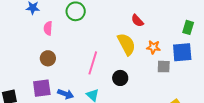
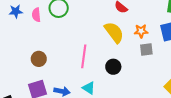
pink semicircle: (48, 28) -> (36, 15), moved
gray square: (164, 67) -> (146, 50), moved

